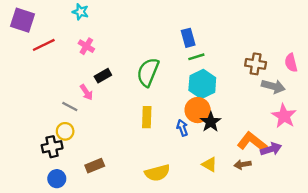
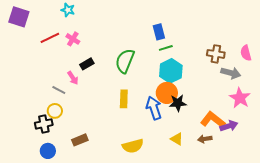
red line: (44, 45) -> (50, 38), moved
black star: (211, 122) -> (178, 103), turned 30
blue arrow: (182, 128) -> (154, 108), size x1.6

